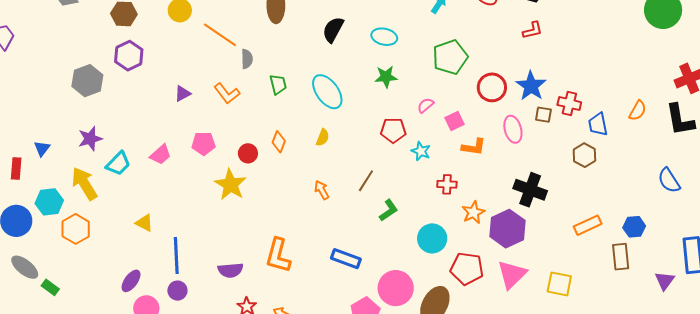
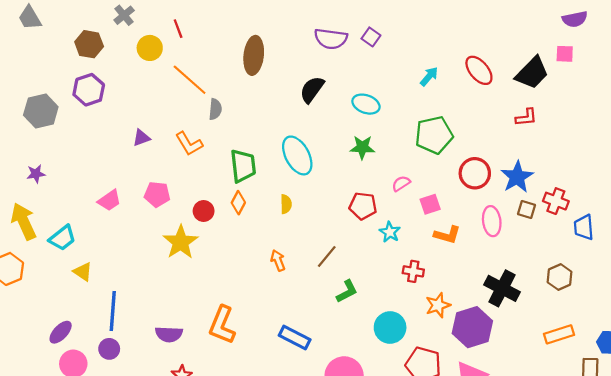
green trapezoid: (278, 84) -> (243, 166), moved, size x1.5
yellow semicircle: (323, 138) -> (286, 204), turned -30
purple star: (90, 139) -> (36, 174), size x0.7
brown hexagon: (584, 155) -> (560, 277), moved
cyan trapezoid: (118, 164) -> (62, 238), moved

